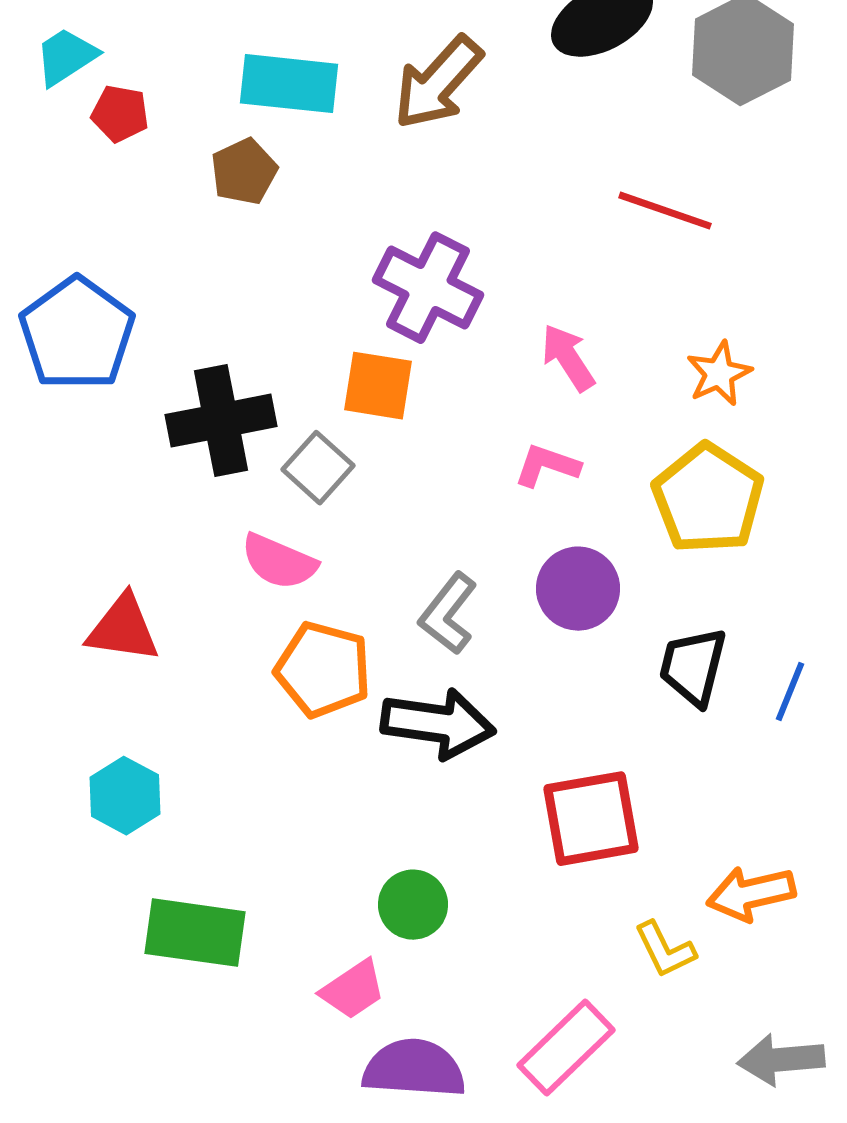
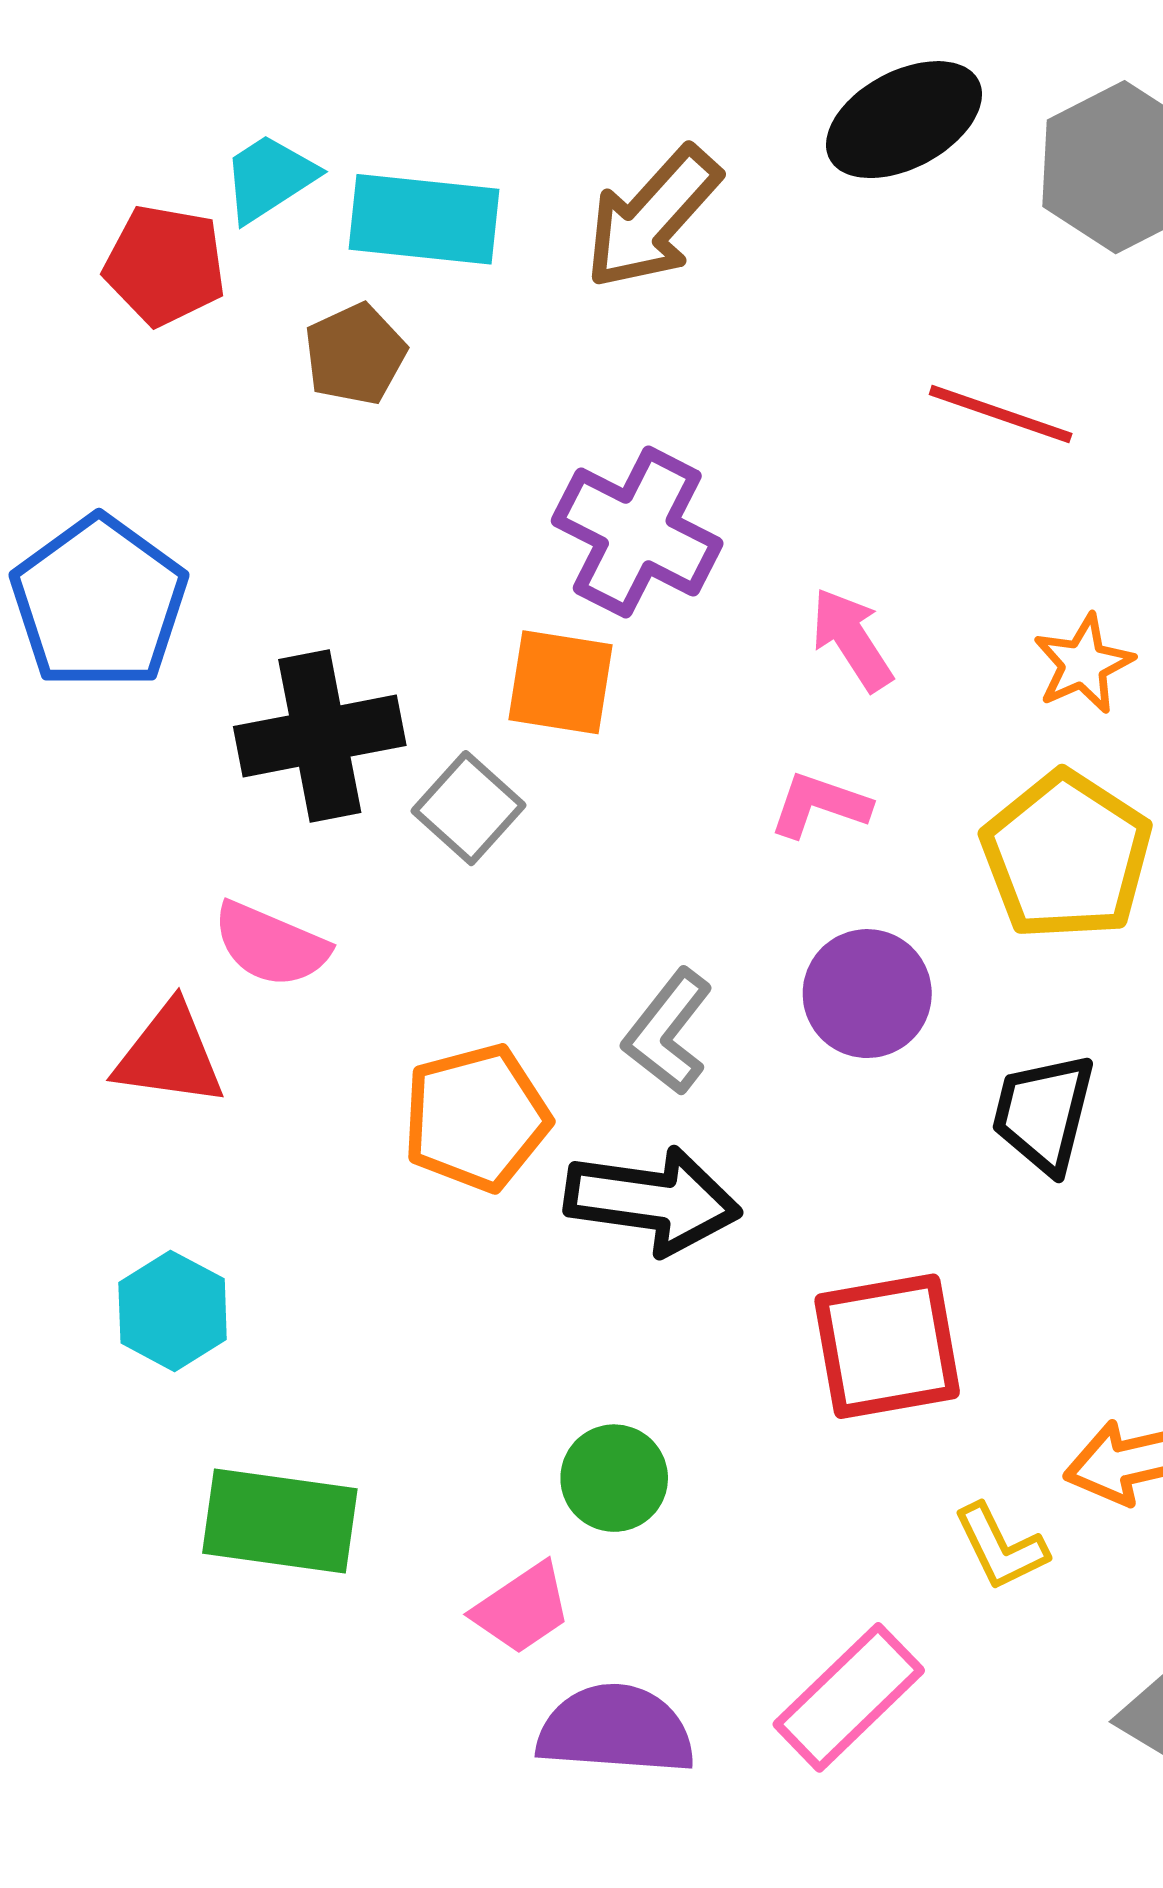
cyan trapezoid: (66, 57) -> (269, 178), moved
red pentagon: (120, 114) -> (165, 265), size x1.4
pink semicircle: (279, 562) -> (271, 945), moved
orange pentagon: (323, 670) -> (476, 1118), turned -30

